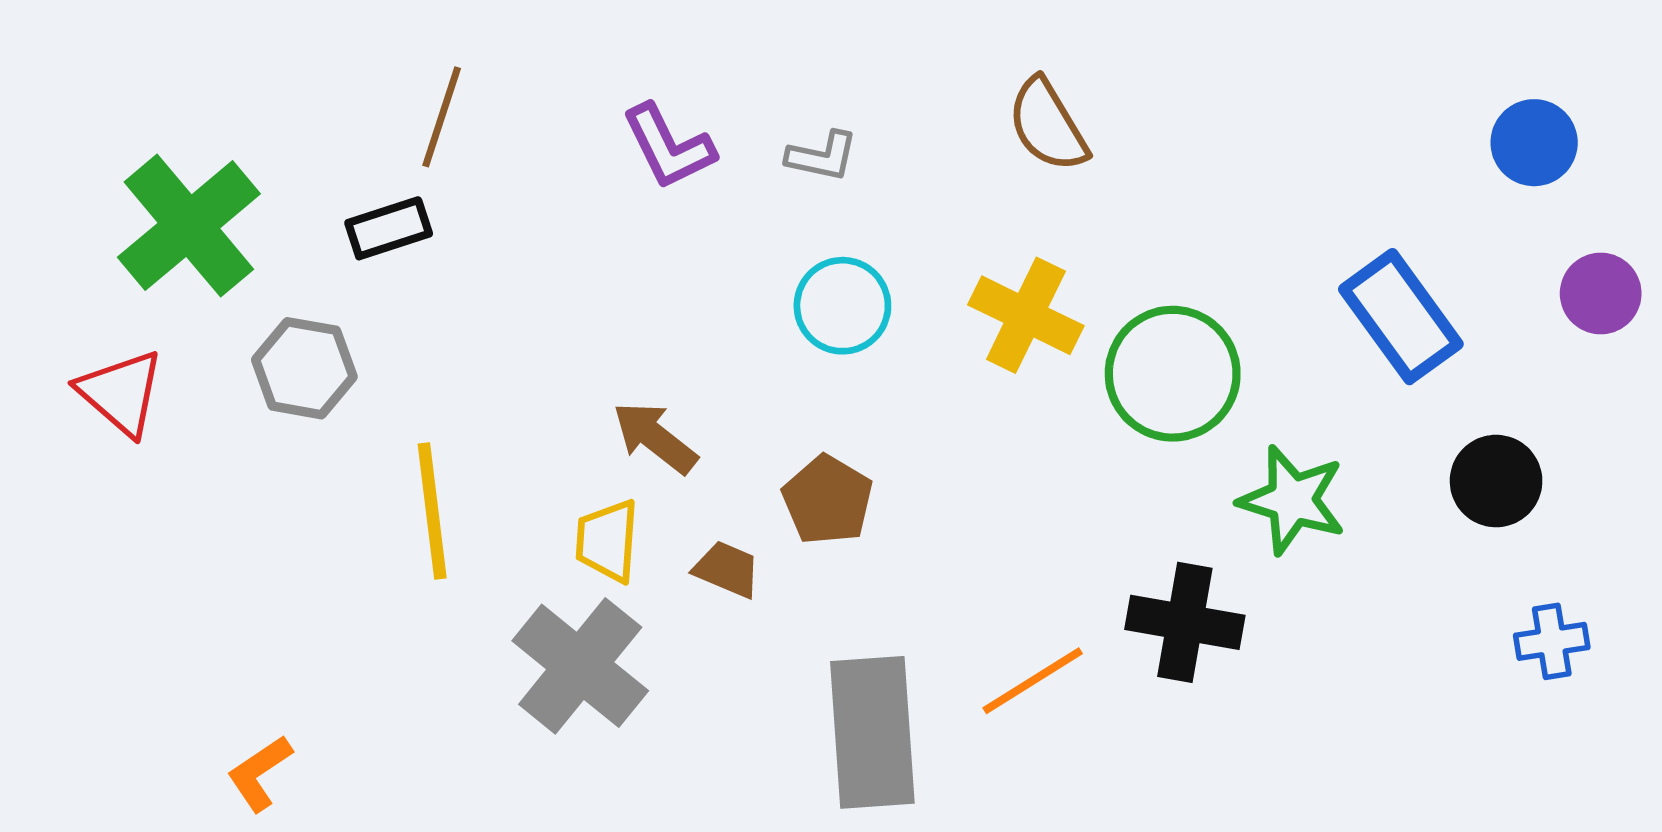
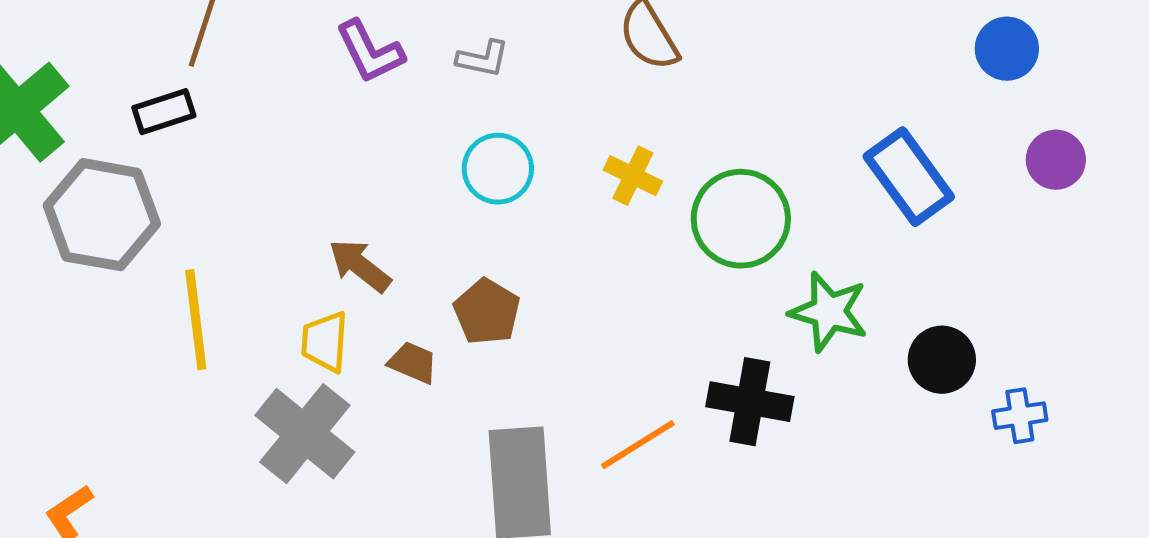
yellow cross: (1026, 315) -> (633, 176), size x0.7
gray hexagon: (304, 368) -> (102, 215), size x1.5
black circle: (1496, 481) -> (942, 360), moved

